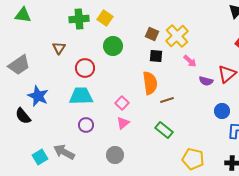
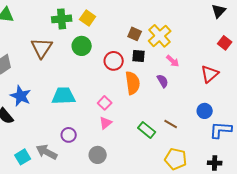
green circle: (113, 46) -> (82, 46), moved
brown triangle: (59, 48) -> (42, 48), size x1.6
red circle: (85, 68) -> (114, 61), moved
purple semicircle: (206, 81) -> (163, 81), moved, turned -136
brown line: (167, 100) -> (171, 124), moved, turned 48
purple circle: (86, 125) -> (69, 135), moved

